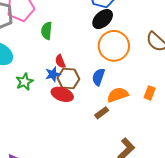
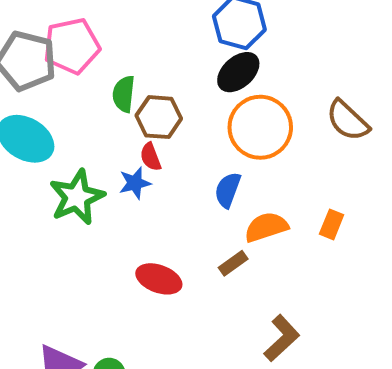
brown hexagon: (68, 78) -> (159, 117), moved
green star: (24, 82) -> (77, 197), size x1.5
red ellipse: (62, 94) -> (159, 279), moved

